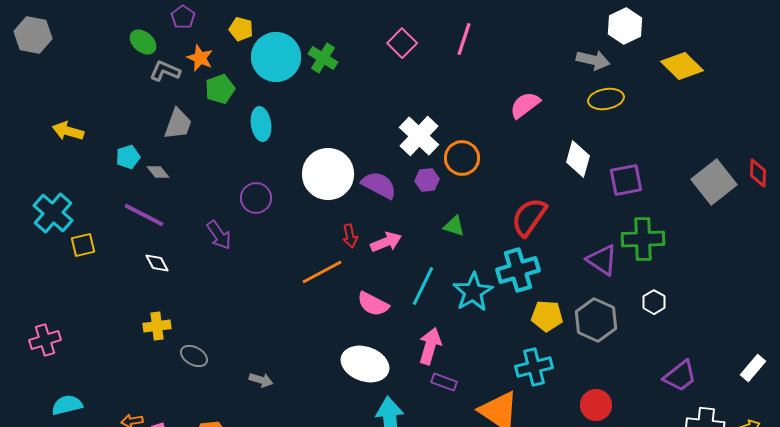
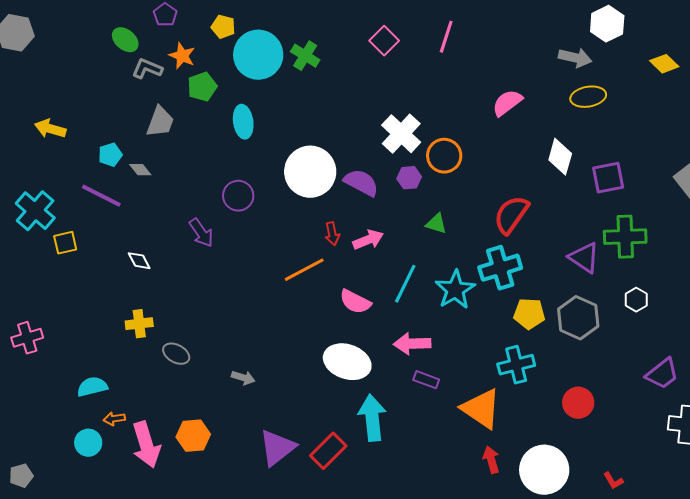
yellow diamond: (682, 66) -> (664, 64), size x0.7
purple line: (144, 215) -> (101, 196), moved
pink arrow: (430, 346) -> (412, 344), turned -108
cyan semicircle: (67, 405) -> (92, 387), moved

